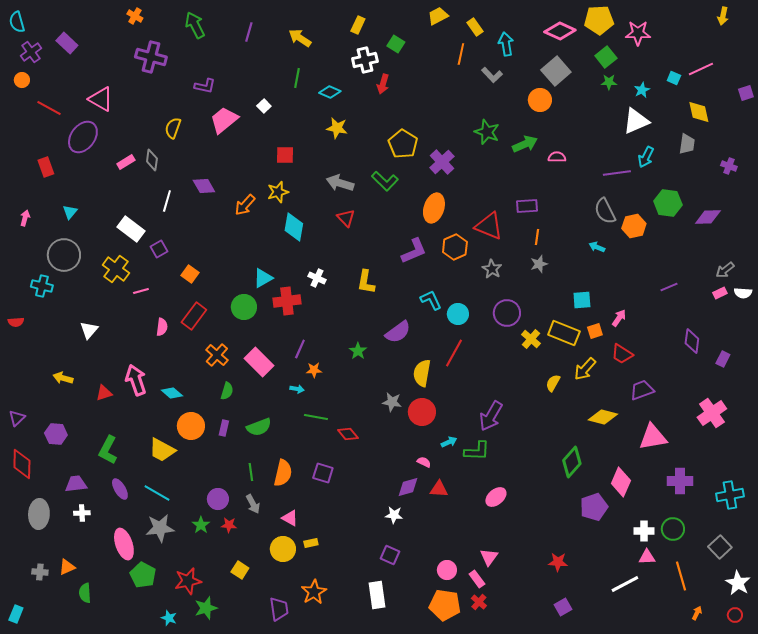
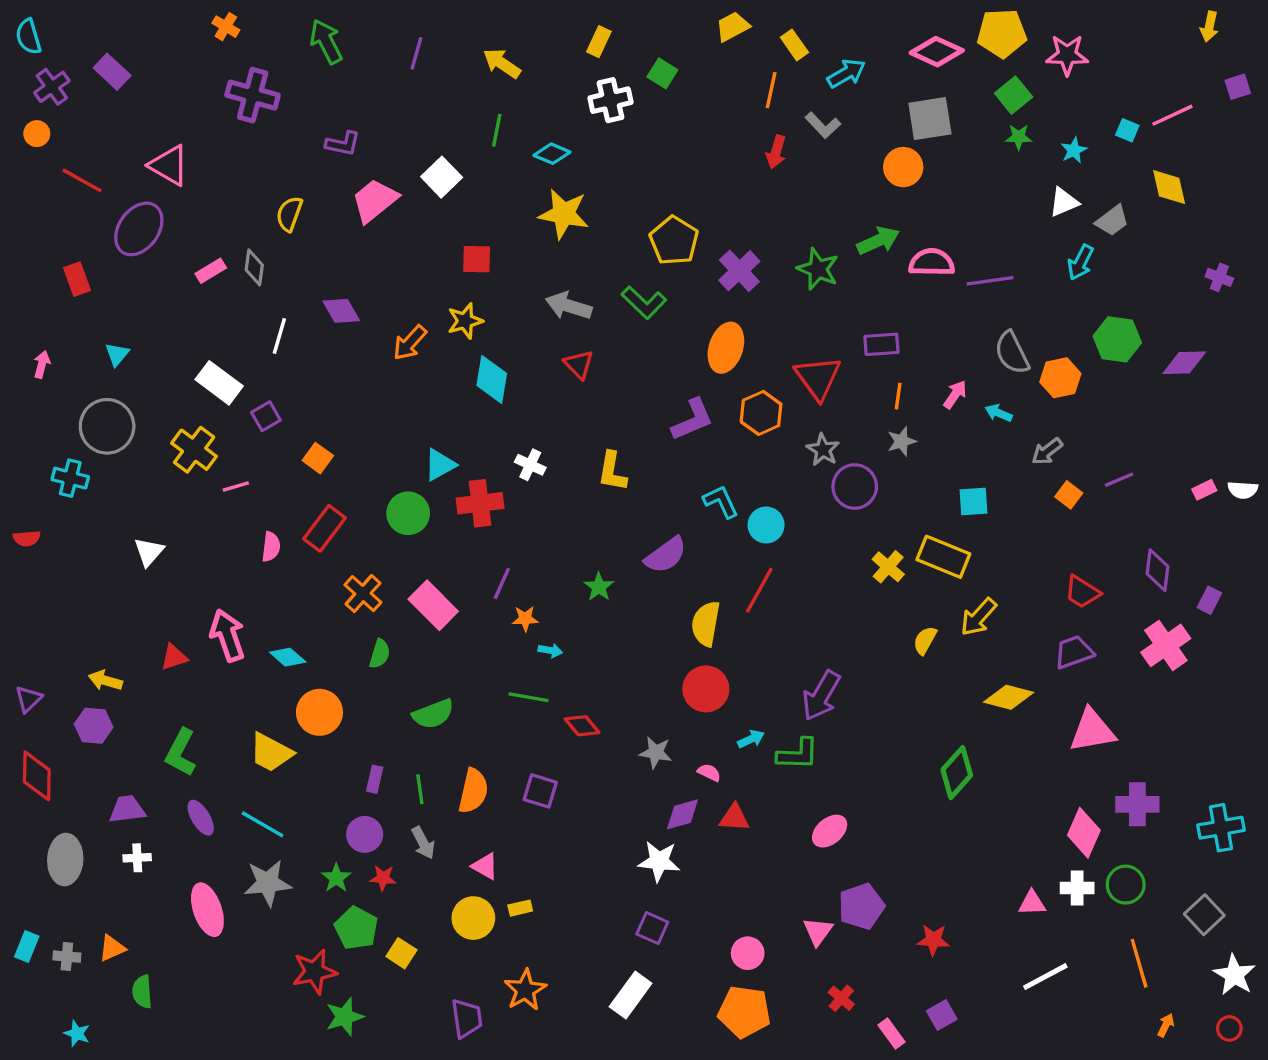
cyan arrow: (506, 44) -> (846, 73), turned 70
gray square: (556, 71) -> (930, 119), turned 32
red arrow: (383, 84) -> (776, 152), moved
purple square: (746, 93) -> (1238, 87), moved
white square: (264, 106) -> (442, 177), size x1.6
white triangle: (636, 121) -> (1064, 202), size x0.7
yellow star: (337, 128) -> (564, 214), size x1.4
green star: (487, 132) -> (818, 269), moved
gray trapezoid: (687, 144) -> (1112, 221), moved, turned 45
pink semicircle: (557, 157) -> (932, 262), size x1.5
purple line: (617, 173) -> (990, 281), moved
red triangle: (489, 226) -> (818, 378), turned 32
gray arrow: (725, 270) -> (1047, 451), moved
purple circle: (507, 313) -> (855, 487), moved
pink arrow: (619, 318) -> (955, 395), moved
orange square: (595, 331) -> (1069, 495), moved, turned -35
red trapezoid: (622, 354) -> (1082, 592), moved
yellow arrow: (63, 378) -> (105, 681), moved
cyan arrow: (297, 389) -> (550, 650), moved
gray star: (392, 402) -> (656, 752), moved
pink cross: (712, 413) -> (1166, 645), moved
purple rectangle: (224, 428) -> (375, 779), moved
pink diamond: (621, 482) -> (1084, 833), moved
purple pentagon: (594, 507) -> (861, 906), moved
white star: (394, 515) -> (659, 861), size x1.4
pink triangle: (647, 557) -> (1032, 903), moved
green pentagon: (143, 575) -> (356, 928), moved
pink rectangle: (477, 579) -> (891, 1033), moved
white rectangle: (377, 595) -> (631, 995), turned 44
red cross: (479, 602) -> (841, 998), moved
cyan rectangle: (16, 614) -> (27, 946), moved
cyan star: (169, 618) -> (77, 1033), moved

